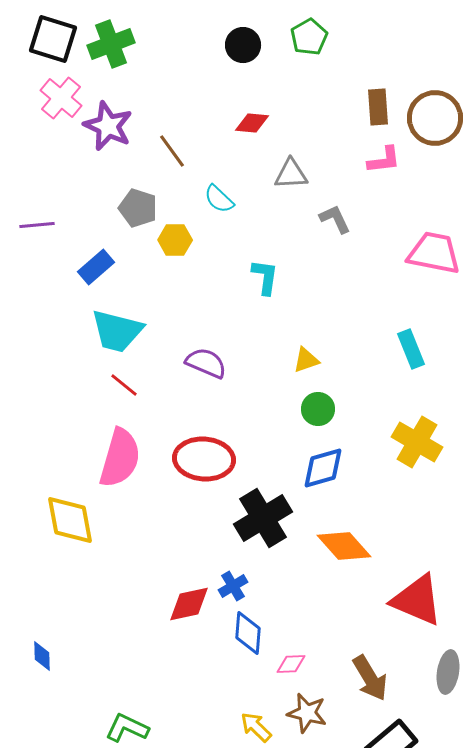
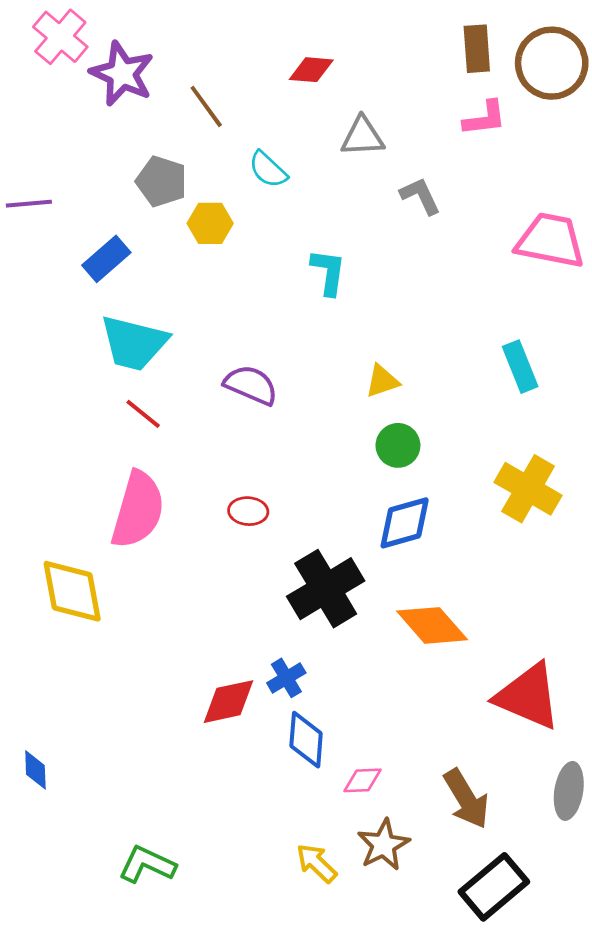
red ellipse: (204, 459) -> (248, 511), size x0.5
brown star: (307, 713) -> (384, 845), turned 30

